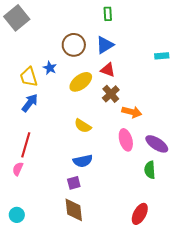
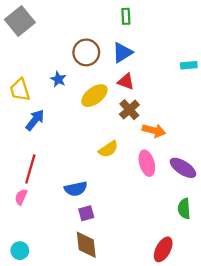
yellow trapezoid: (29, 77) -> (20, 90), moved
yellow semicircle: (83, 126) -> (108, 149), moved, turned -66
blue semicircle: (83, 161) -> (76, 189), moved
green semicircle: (150, 170) -> (184, 209), moved

